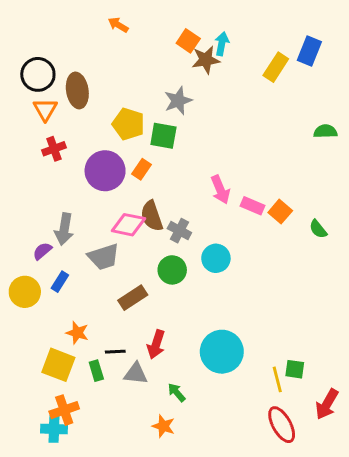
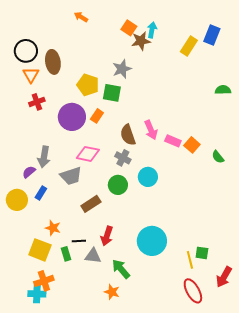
brown semicircle: (152, 216) -> (128, 135), moved
green arrow: (177, 393) -> (121, 269), size x1.5

